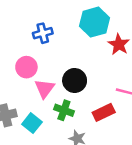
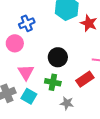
pink circle: (26, 67) -> (15, 43), moved
pink triangle: (45, 89) -> (26, 72), moved

